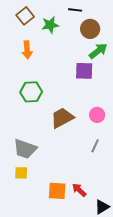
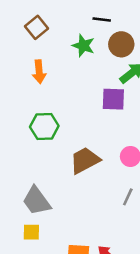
green star: (50, 25) -> (83, 46), moved, turned 30
gray trapezoid: (25, 149) -> (37, 201), turned 35

